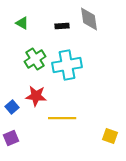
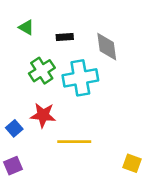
gray diamond: (89, 19) -> (107, 47), moved
black rectangle: (62, 26) -> (65, 37), moved

